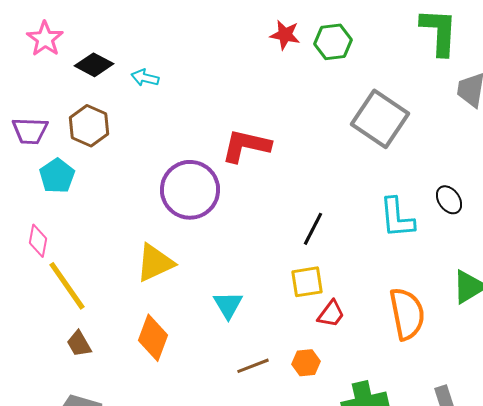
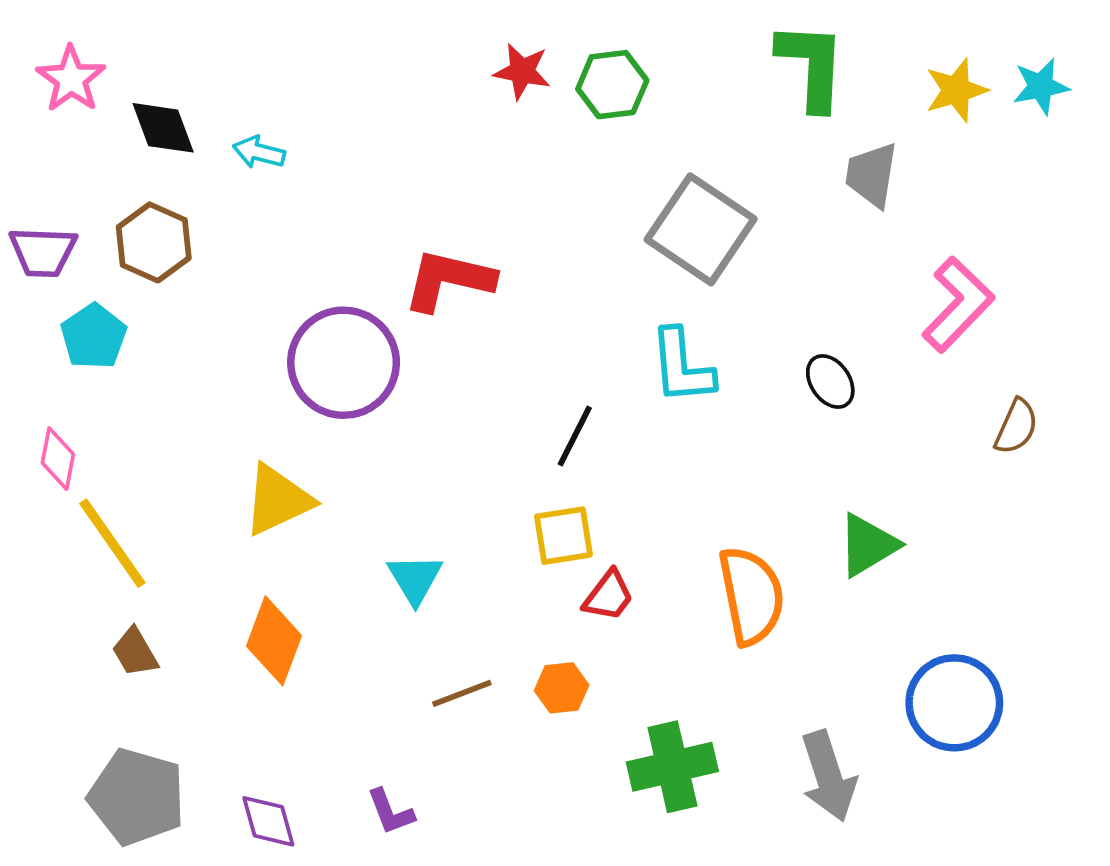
black diamond: (94, 65) -> (163, 128), turned 42
cyan L-shape: (397, 218) -> (682, 366), moved

